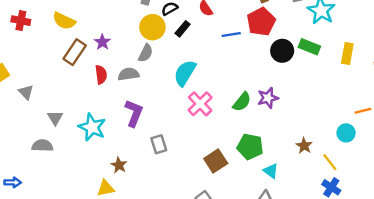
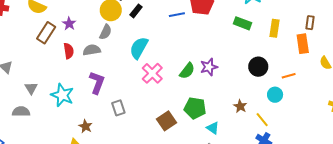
black circle: (282, 51) -> (258, 67), moved

